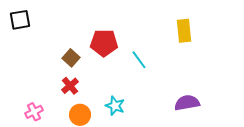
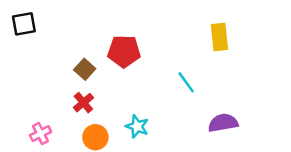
cyan line: (139, 60) -> (186, 82), moved

